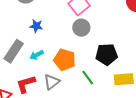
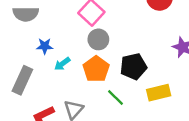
cyan arrow: (37, 55) -> (62, 64), moved
orange pentagon: (65, 60) -> (96, 69), moved, turned 30

